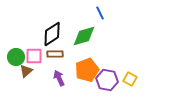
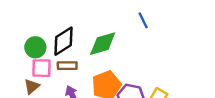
blue line: (100, 13) -> (143, 20), moved
green circle: (16, 57) -> (35, 47), moved

